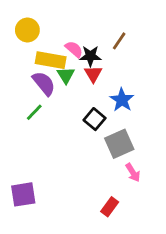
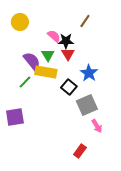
brown line: (119, 41) -> (85, 21), moved
yellow rectangle: (51, 60) -> (46, 72), moved
purple square: (23, 194) -> (15, 117), moved

